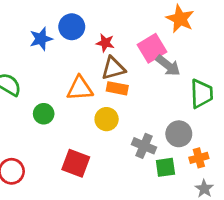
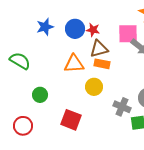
blue circle: (72, 27) -> (75, 29), moved
pink square: (152, 48) -> (128, 34), turned 30
green circle: (44, 114) -> (40, 95), moved

